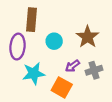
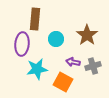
purple arrow: (72, 66) -> (73, 62), turned 48

